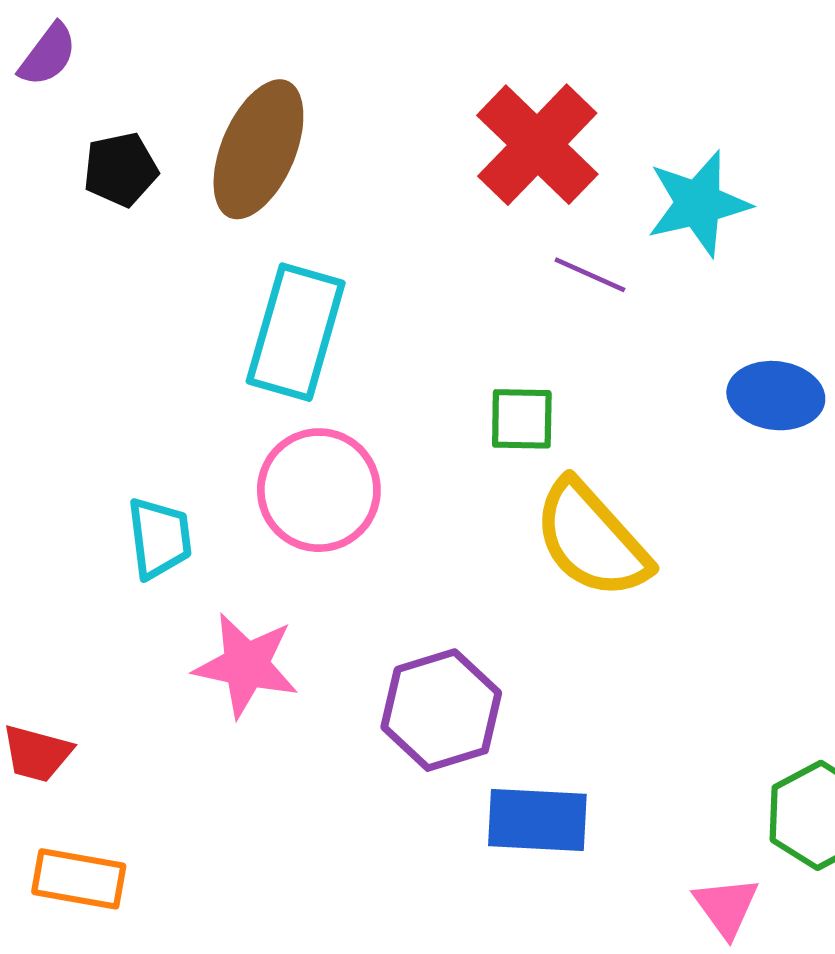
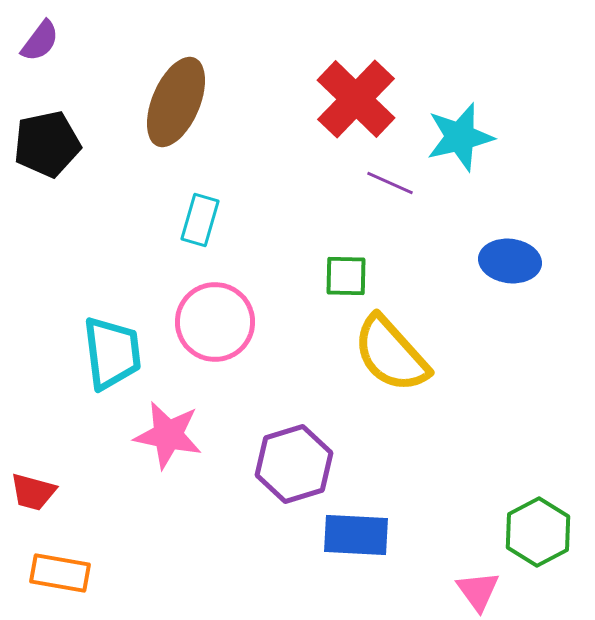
black pentagon: (121, 169) -> (47, 144), moved, size x1.4
cyan rectangle: (296, 332) -> (200, 220), size x0.6
cyan trapezoid: (159, 538) -> (112, 353), size x1.4

